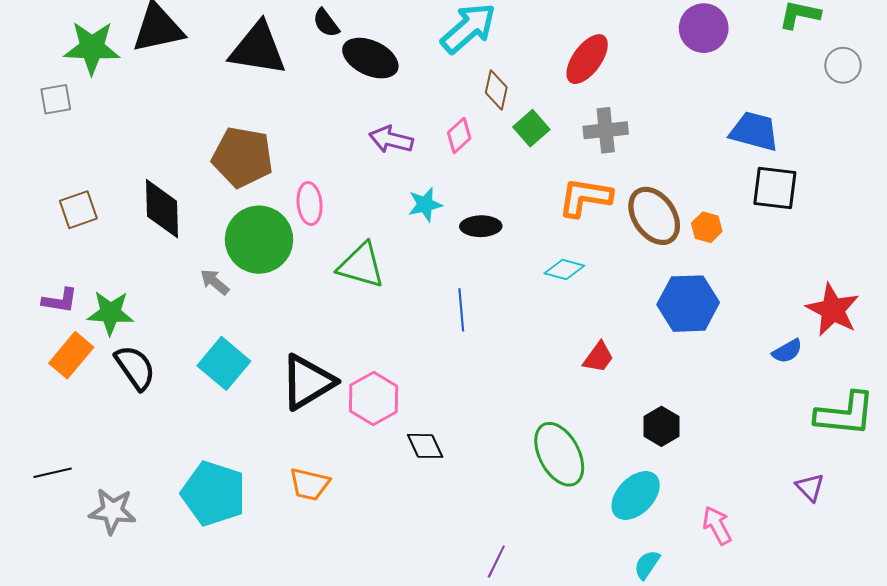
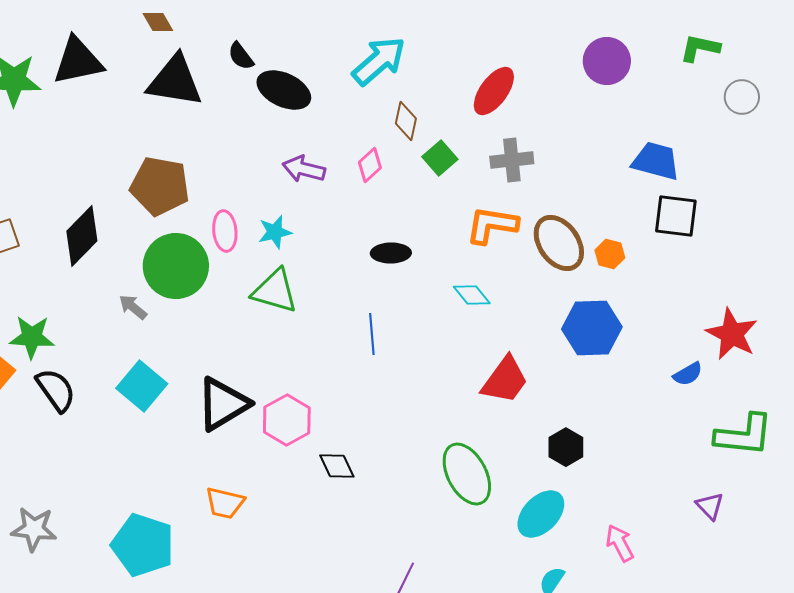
cyan star: (425, 205) -> (275, 232), moved
black diamond: (162, 209) -> (82, 236), turned 46
cyan diamond: (564, 270) -> (472, 295), turned 36
red trapezoid: (598, 357) -> (505, 380), size x1.6
cyan pentagon: (214, 493) -> (143, 545), moved

